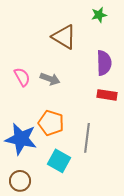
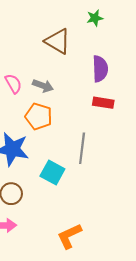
orange pentagon: (51, 123) -> (39, 116), moved

